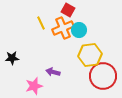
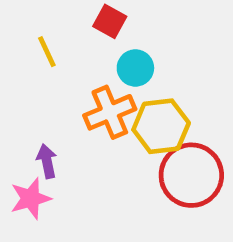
orange cross: (63, 28) -> (110, 112), moved
purple arrow: (53, 72) -> (47, 161), moved, turned 64

